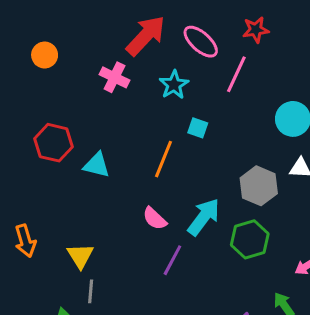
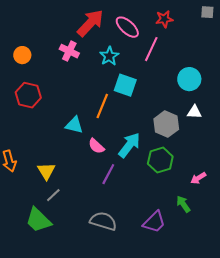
orange circle: (45, 55) -> (22, 55), moved
cyan square: (198, 128) -> (125, 85), size x1.6
cyan triangle: (97, 165) -> (74, 125), moved
gray line: (91, 291) -> (53, 195), turned 42

